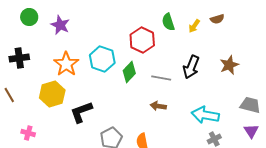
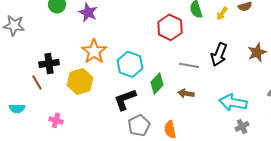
black cross: (19, 58) -> (49, 63), moved
cyan hexagon: (102, 59) -> (130, 64), moved
green diamond: (129, 72) -> (157, 83), moved
black L-shape: (81, 112) -> (125, 99), moved

